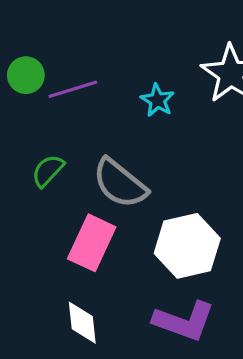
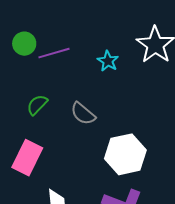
gray semicircle: (120, 183) -> (83, 114), size x0.7
pink rectangle: (92, 243) -> (27, 158), moved

